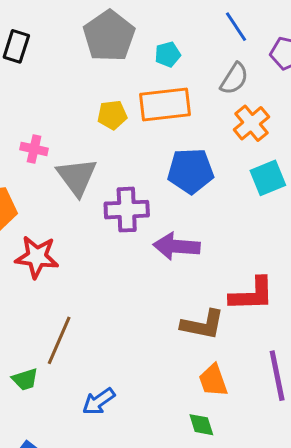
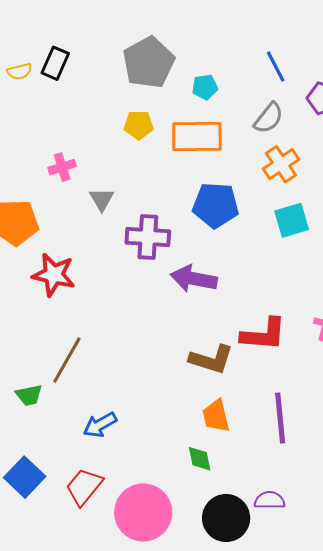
yellow pentagon: (112, 115) -> (139, 125), moved
pink cross: (34, 149) -> (62, 167), turned -36
gray triangle: (77, 177) -> (102, 199), size x0.6

